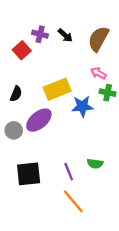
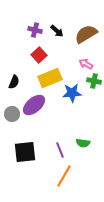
brown semicircle: (98, 39) -> (86, 34), turned 30
red square: (22, 50) -> (39, 55), moved
orange line: (73, 201) -> (64, 176), turned 70

